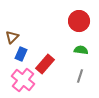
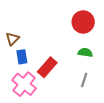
blue rectangle: (21, 54) -> (22, 57), turned -32

